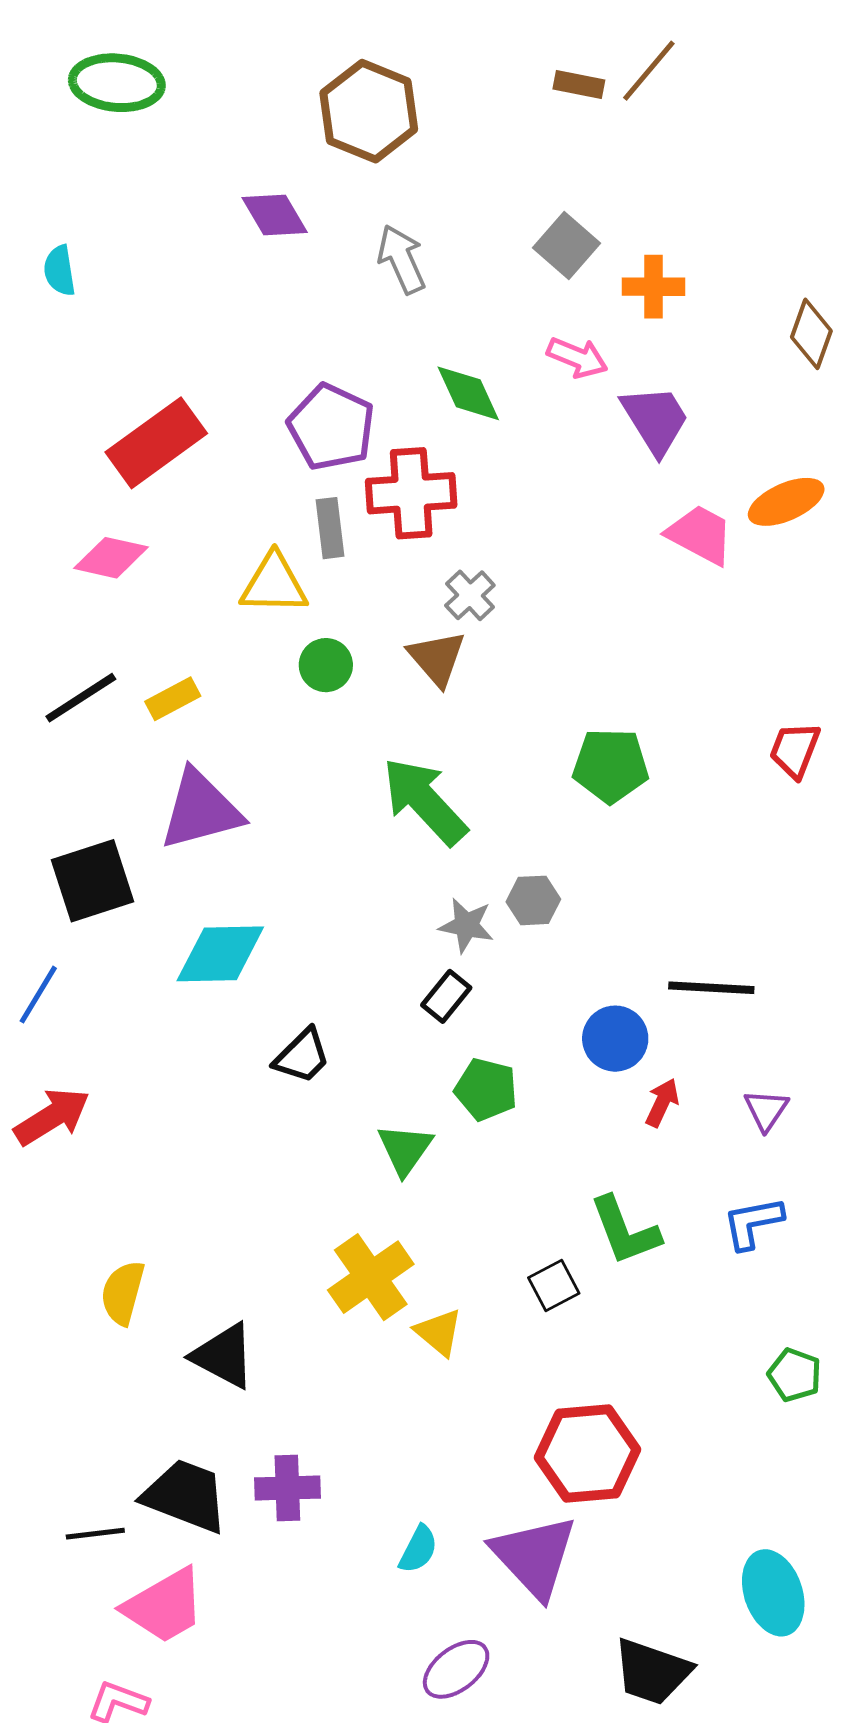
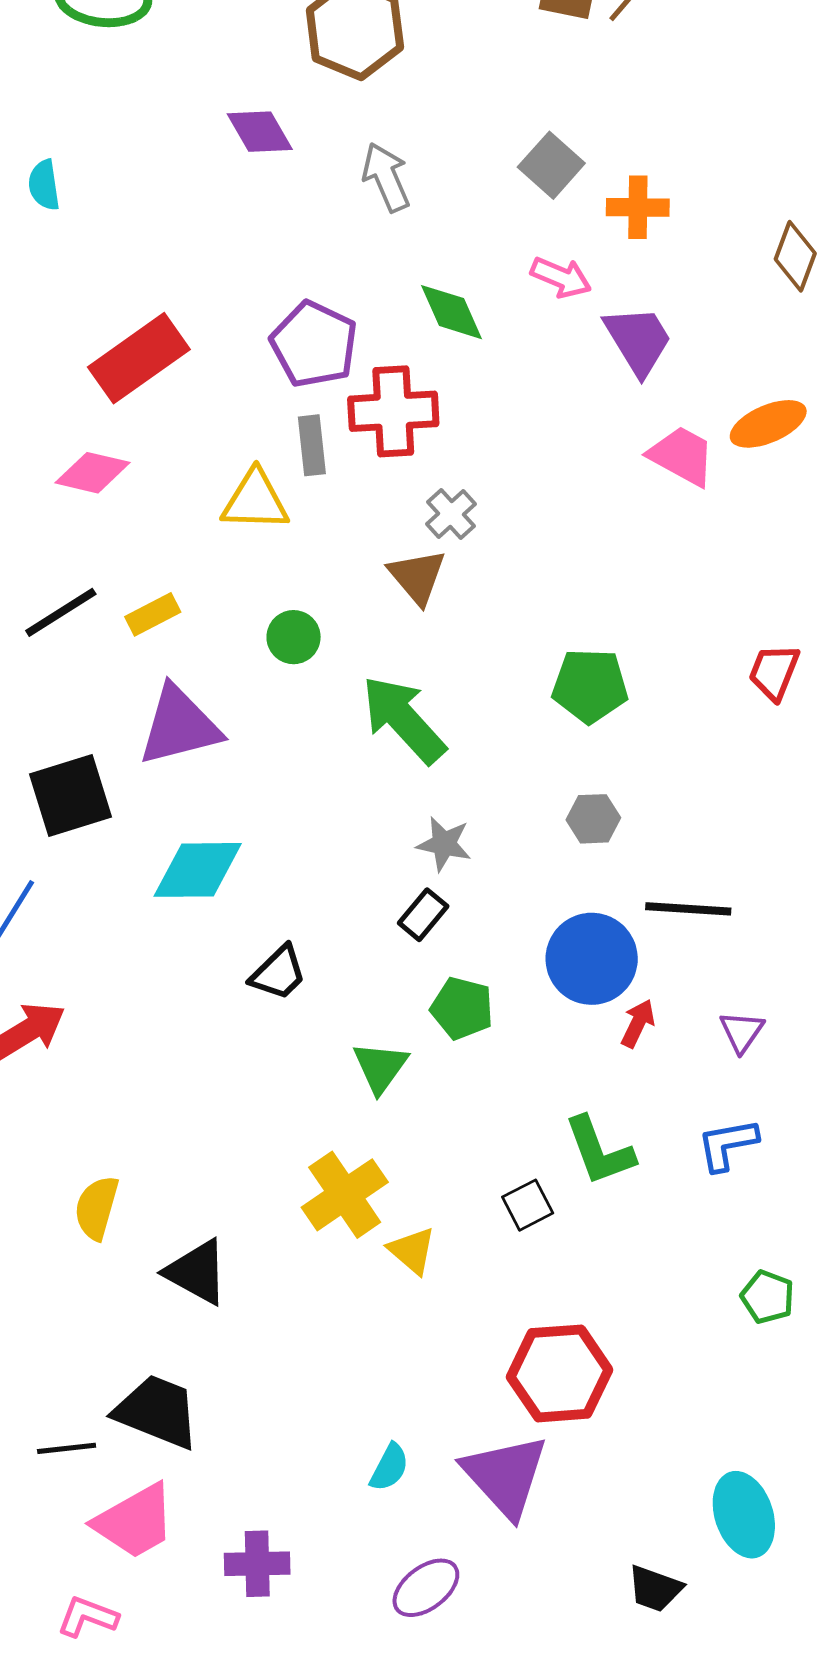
green circle: (326, 665) -> (294, 637), moved
gray hexagon: (533, 900) -> (593, 819), moved
blue circle: (615, 1039) -> (592, 959), size x1.4
purple cross: (287, 1488) -> (257, 1564), moved
black trapezoid: (652, 1672) -> (655, 1589), moved, size x0.7

